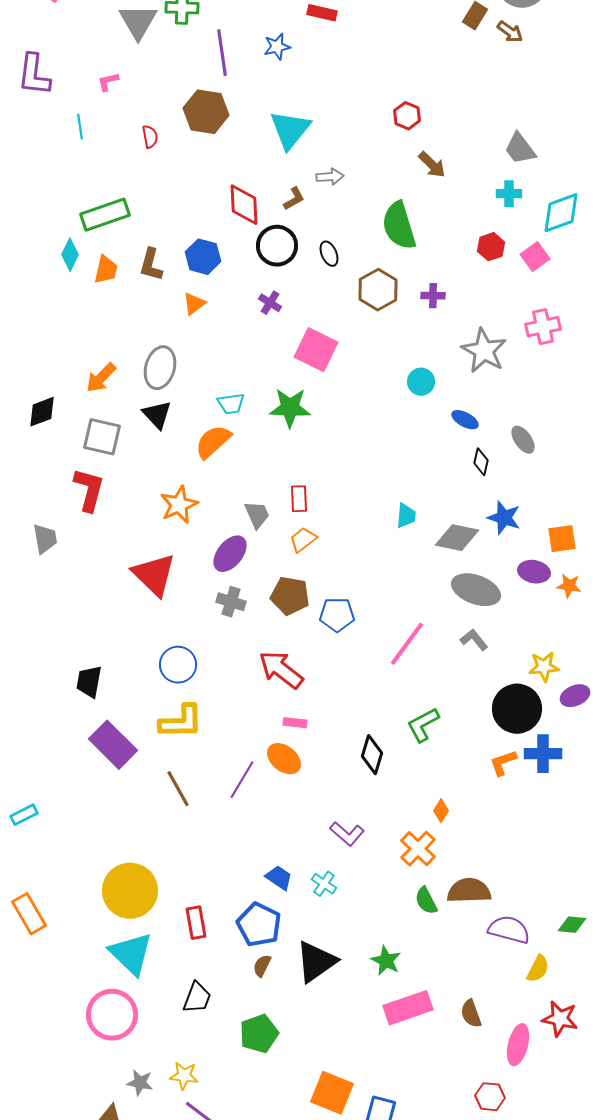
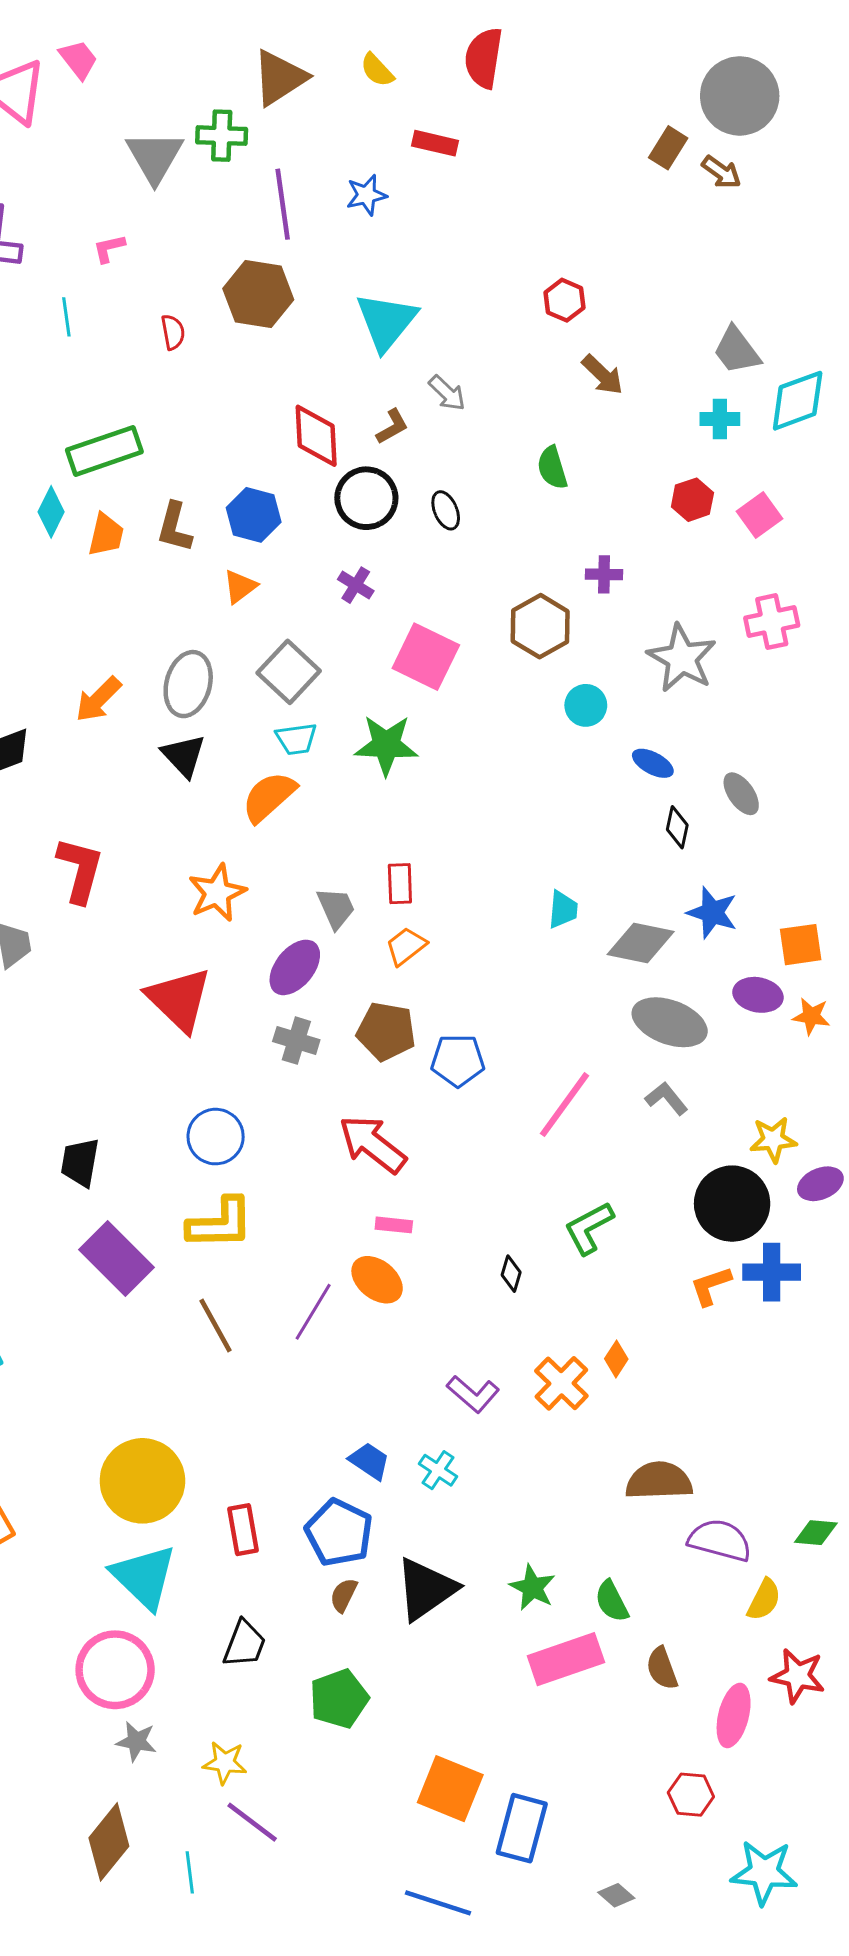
gray arrow: (330, 177) -> (447, 393), turned 48
cyan diamond: (561, 213) -> (798, 401), moved
green semicircle: (399, 226) -> (552, 468), size x0.6
brown hexagon: (378, 290) -> (540, 626), moved
gray square: (102, 437) -> (289, 672), moved, turned 30
black diamond: (372, 755) -> (511, 1274), size x0.6
orange cross: (418, 849) -> (561, 1383), moved
green semicircle: (426, 901) -> (612, 1601), moved
gray star: (140, 1083) -> (136, 1741), moved

